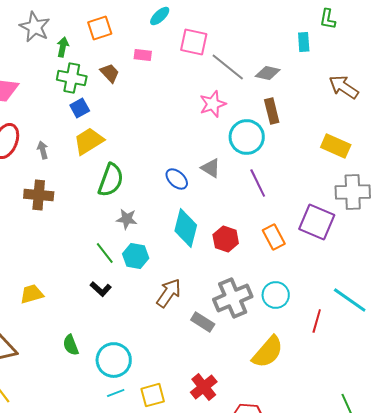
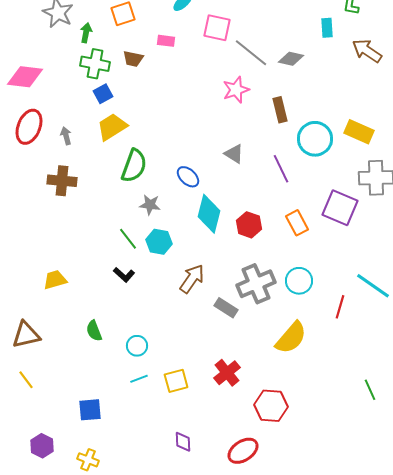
brown trapezoid: (110, 73) -> (133, 59), turned 145
brown arrow: (344, 87) -> (367, 51), moved
brown rectangle: (272, 111) -> (280, 110), moved
cyan circle: (247, 137) -> (315, 139), moved
blue ellipse: (177, 179) -> (188, 177), moved
cyan circle: (114, 360) -> (137, 346), size x0.6

